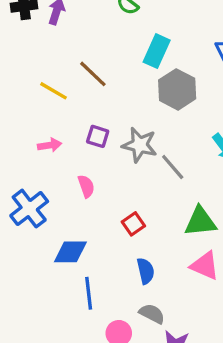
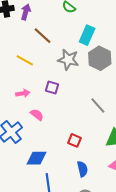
brown line: (93, 74) -> (42, 36), moved
gray star: (140, 145) -> (68, 60), moved
pink semicircle: (86, 186) -> (37, 115), moved, turned -32
red square: (133, 224) -> (75, 140), turned -32

